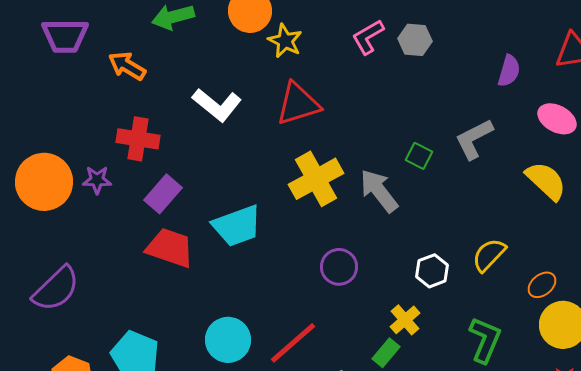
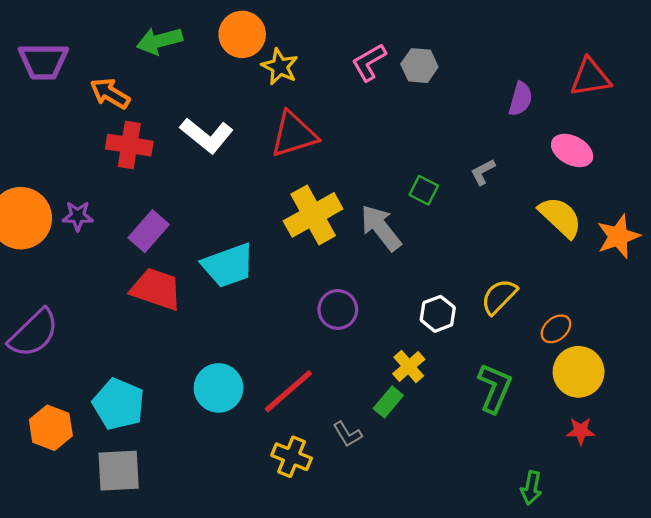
red cross: (138, 139) -> (129, 145), moved
gray L-shape: (474, 139) -> (483, 172), size x0.6

